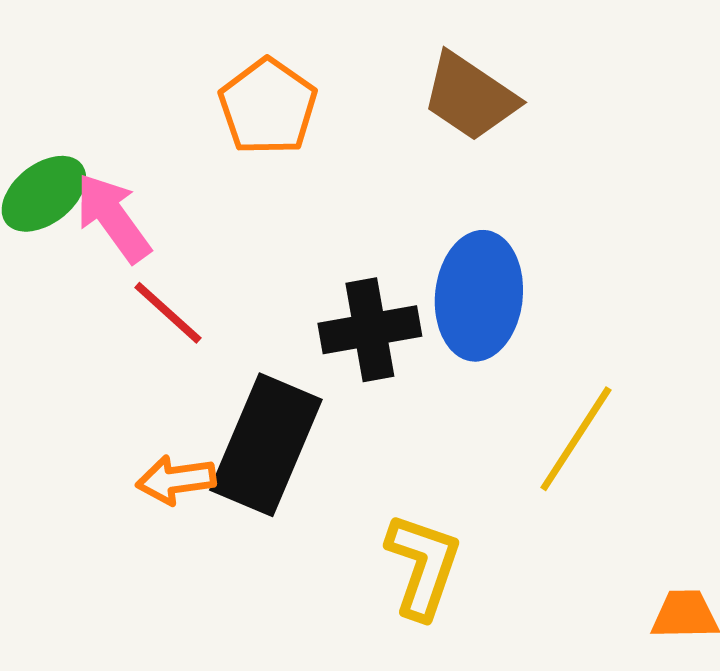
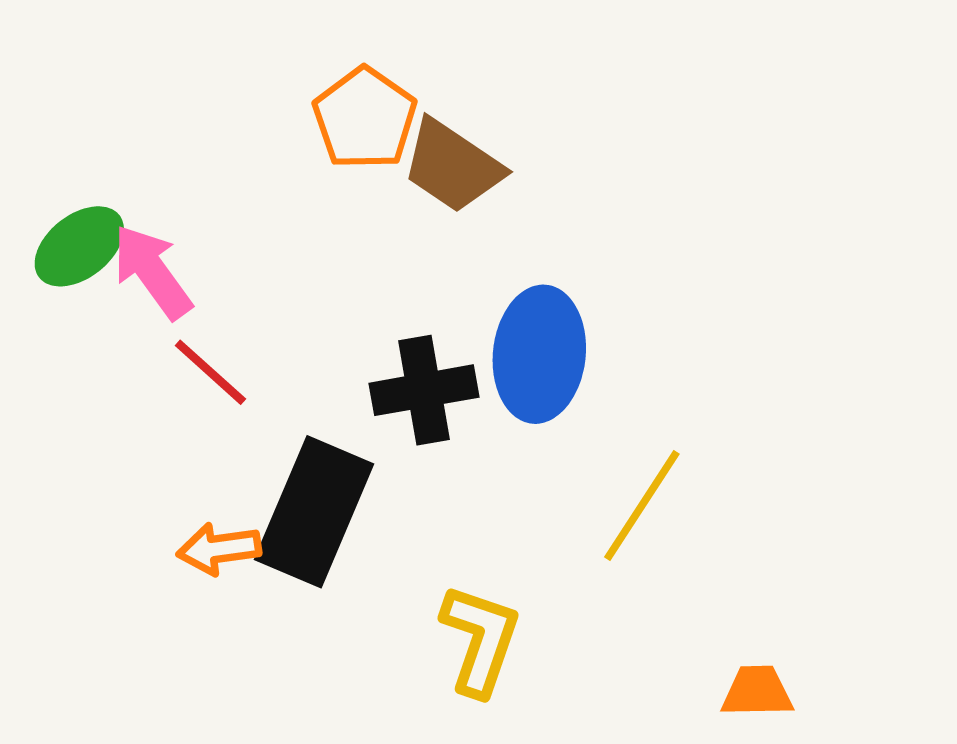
brown trapezoid: (470, 97) -> (453, 166), moved
orange pentagon: (268, 107) -> (365, 118), moved

